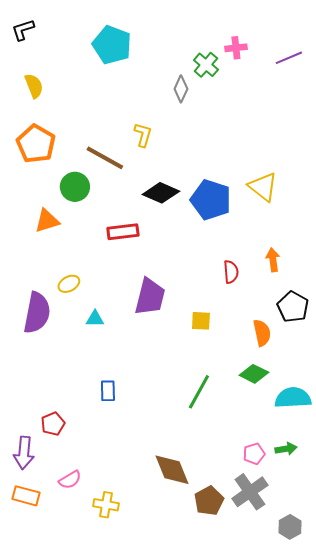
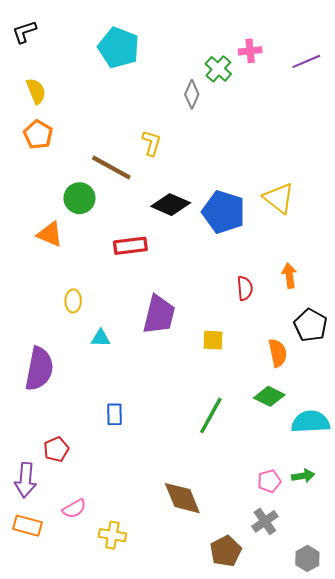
orange pentagon: (36, 144) -> (38, 135), moved, size x0.7
orange triangle: (47, 221) -> (50, 234), turned 40
yellow ellipse: (69, 284) -> (73, 301), turned -60
purple semicircle: (37, 313) -> (39, 369), moved
gray cross: (250, 492) -> (265, 521), size x0.7
brown pentagon: (209, 501) -> (226, 551), moved

